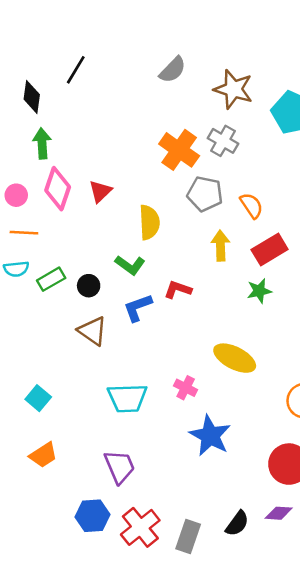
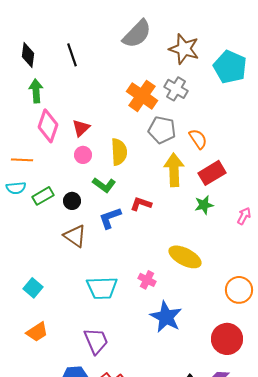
black line: (76, 70) -> (72, 55), moved, turned -50
gray semicircle: (173, 70) -> (137, 34), size x1.4
pink circle: (16, 195) -> (83, 155), moved
yellow arrow: (220, 246) -> (174, 170), size x1.4

